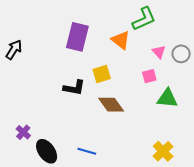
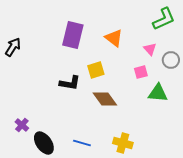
green L-shape: (144, 19) -> (164, 19), moved
gray circle: (181, 54) -> (171, 60), moved
yellow cross: (163, 151) -> (123, 143), moved, turned -30

